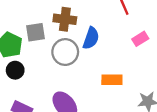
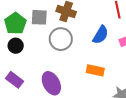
blue semicircle: (91, 38) -> (101, 35), moved

